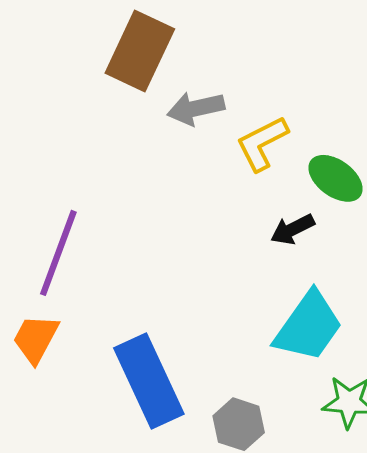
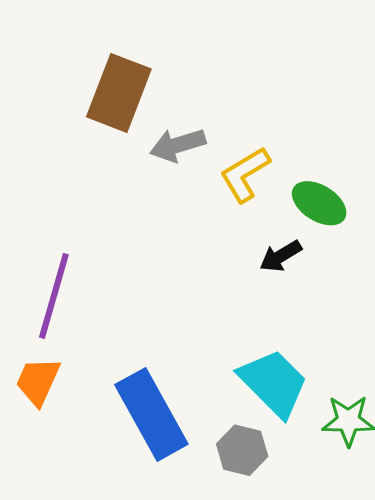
cyan trapezoid: (308, 326) -> (273, 383), moved, turned -76

